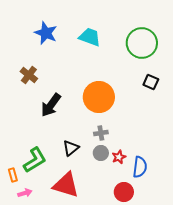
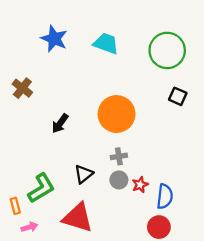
brown cross: (29, 75) -> (22, 88), moved
black arrow: (51, 105) -> (60, 123), size x0.7
red circle: (124, 192) -> (159, 227), moved

